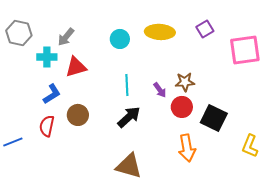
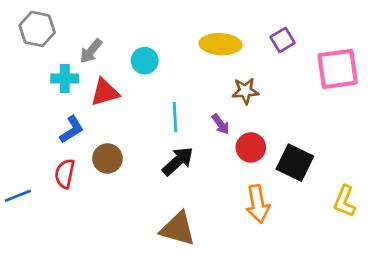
gray hexagon: (19, 33) -> (37, 29), moved
cyan circle: (120, 39) -> (145, 61), moved
brown star: (185, 82) -> (245, 91), moved

